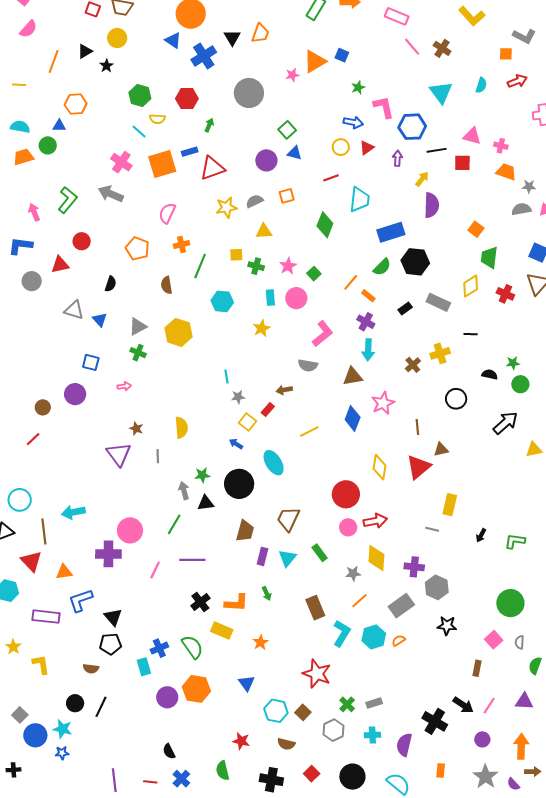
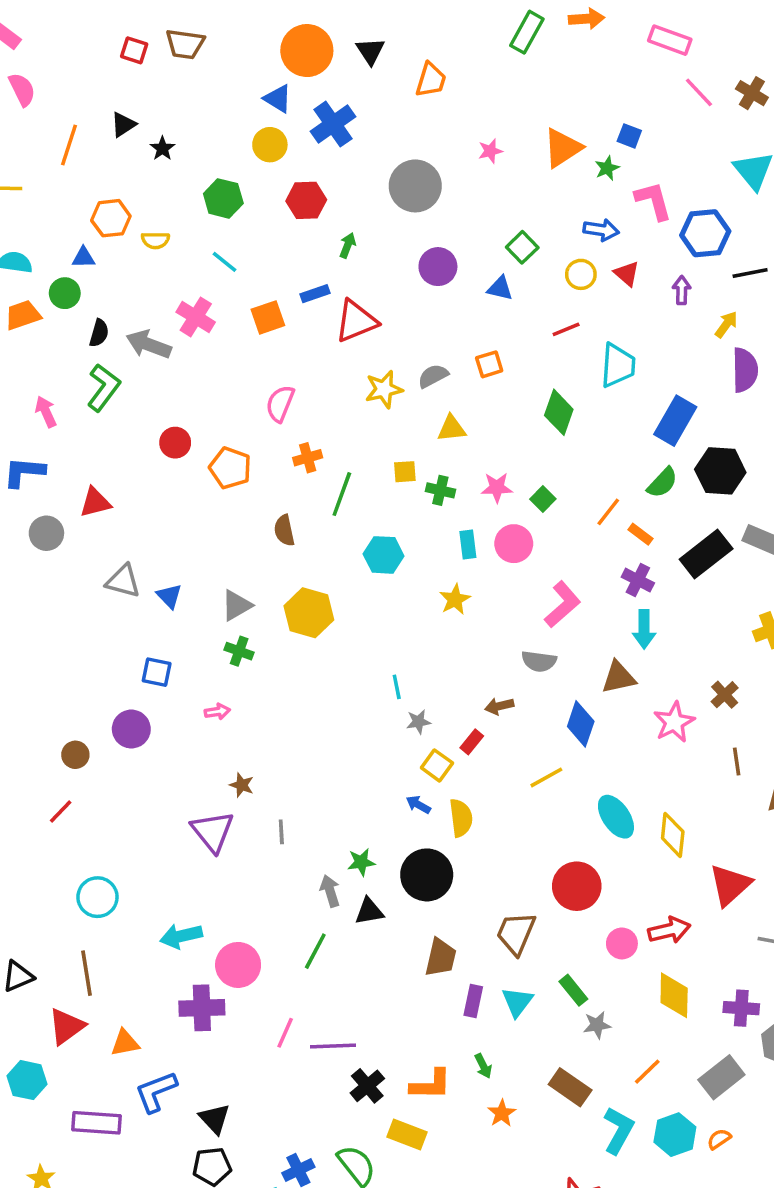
pink semicircle: (28, 29) -> (22, 89), turned -66
yellow circle: (117, 38) -> (270, 145), moved
black triangle: (232, 38) -> (370, 51), moved
blue square: (342, 55) -> (629, 136), moved
orange triangle: (315, 61) -> (563, 148), moved
yellow semicircle: (157, 119) -> (155, 240), moved
green square: (287, 130) -> (522, 247), moved
red triangle: (367, 148) -> (627, 274), turned -42
purple circle: (266, 160) -> (438, 267), moved
orange square: (162, 164) -> (268, 317), size x0.7
gray arrow: (111, 194) -> (149, 344), moved
blue rectangle: (391, 232) -> (675, 421), turned -40
red circle: (82, 241) -> (175, 443), moved
pink star: (288, 266) -> (497, 488), turned 30
black semicircle: (111, 284) -> (99, 333), moved
black rectangle: (405, 309) -> (706, 554), size x2.0
brown cross: (413, 365) -> (725, 695), moved
blue diamond: (353, 418) -> (581, 724), moved
yellow semicircle: (181, 428) -> (461, 818), moved
cyan ellipse: (274, 463) -> (616, 817), moved
red triangle: (419, 467) -> (730, 885), moved
red circle: (346, 494) -> (577, 886), moved
cyan circle: (20, 500) -> (97, 897), moved
cyan arrow: (73, 512) -> (181, 936), moved
purple line: (192, 560) -> (333, 1046), moved
red triangle: (31, 561) -> (66, 1026), turned 40
gray star: (353, 573) -> (597, 1025), moved
brown rectangle: (315, 608) -> (570, 1087), turned -30
orange star: (260, 642) -> (502, 1113), moved

